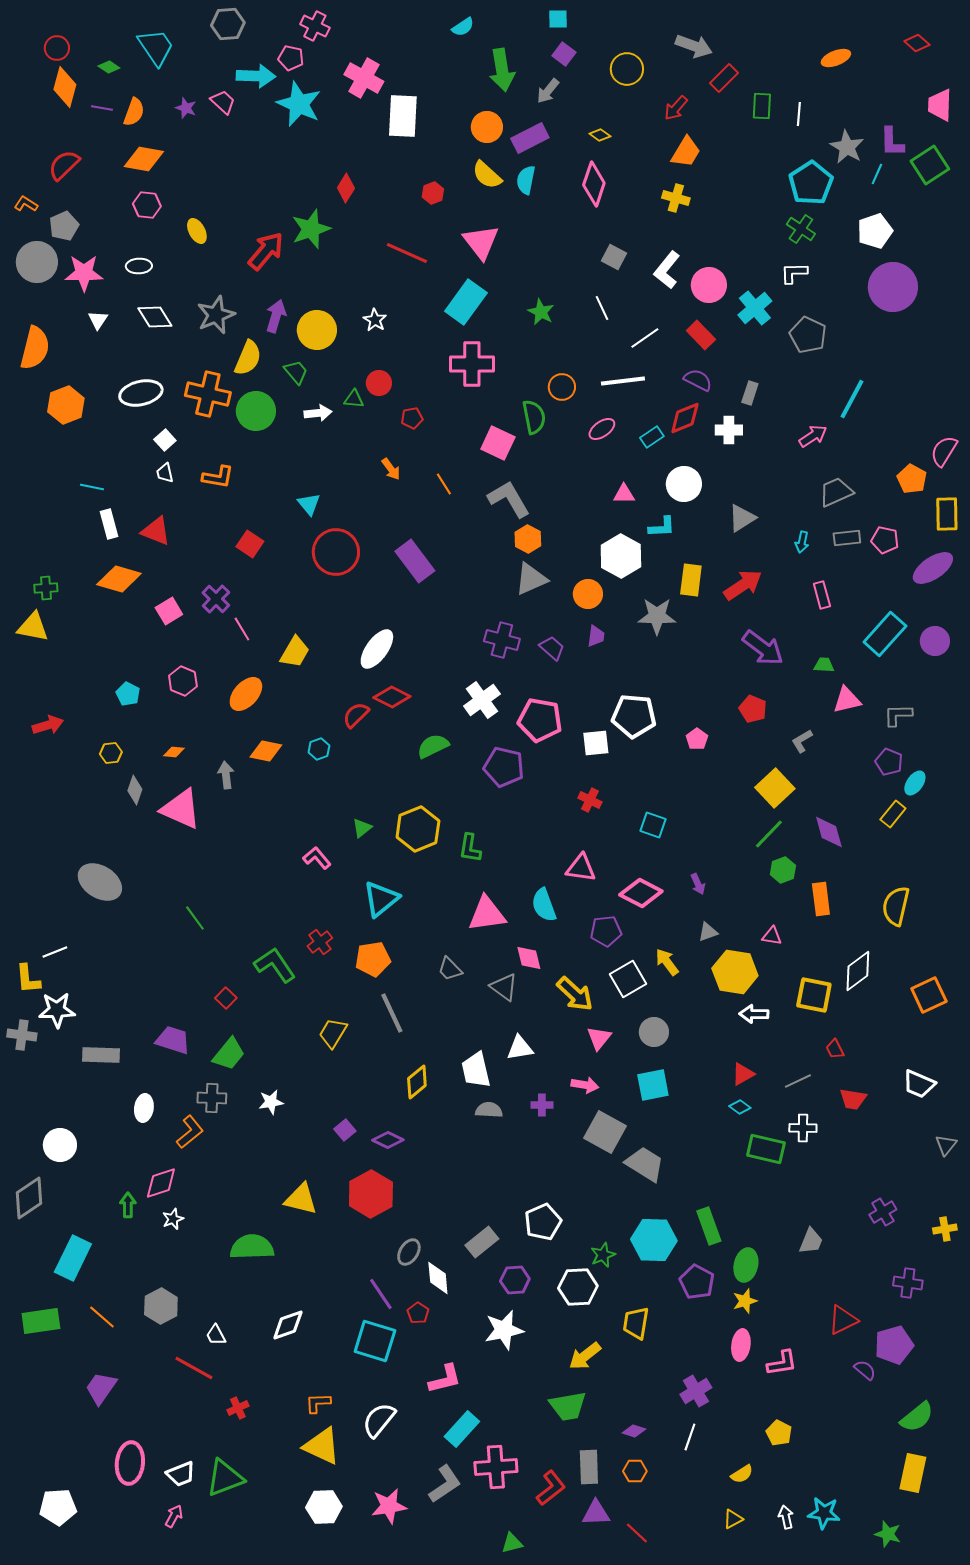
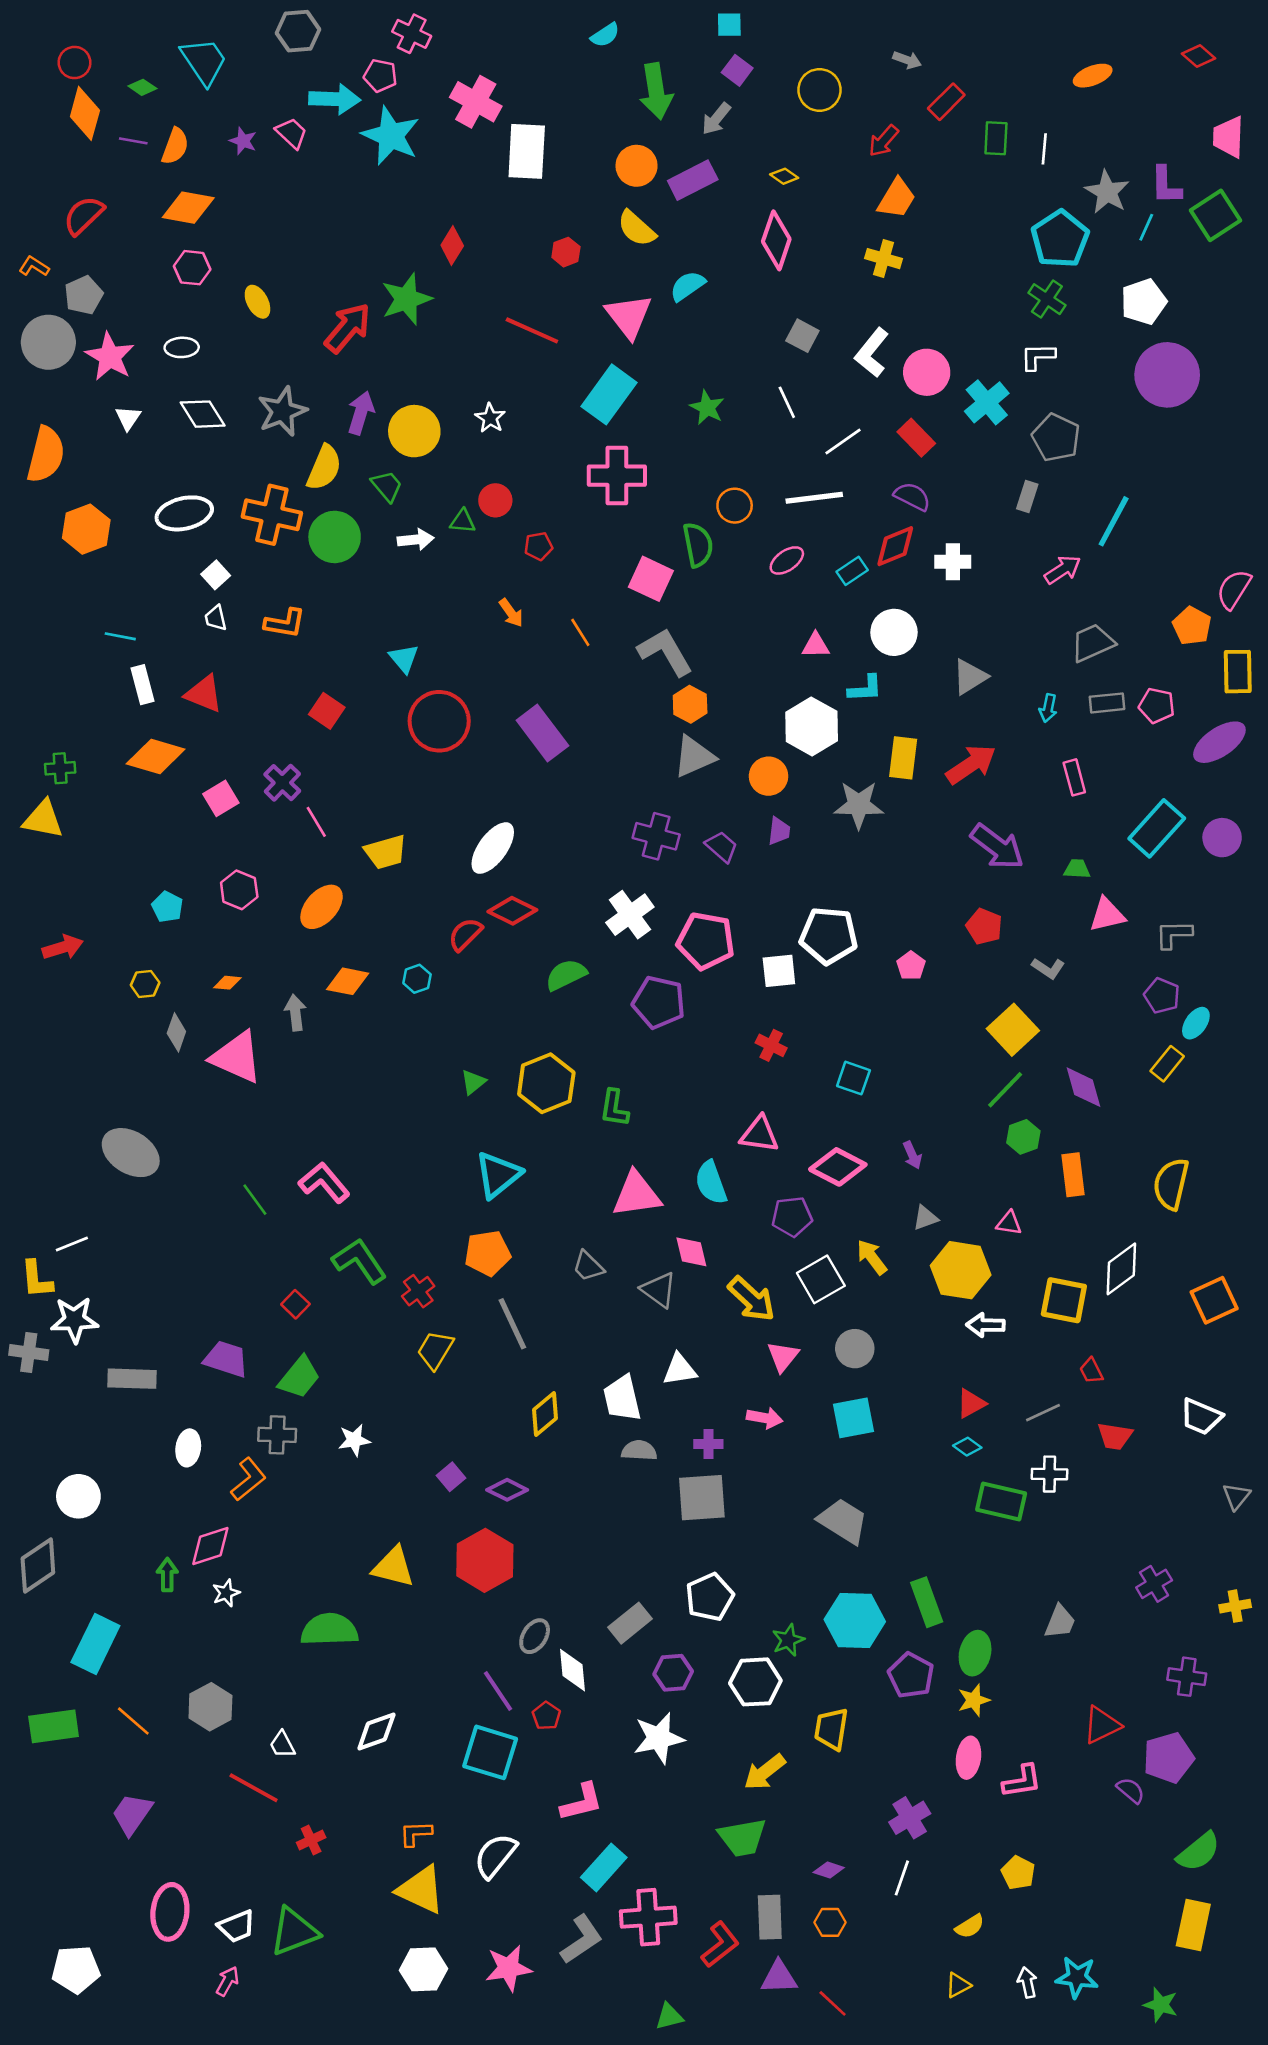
gray arrow: (694, 46) -> (907, 60), size x0.6
cyan semicircle: (526, 180) -> (687, 286), moved, turned 44
pink star: (84, 273) -> (110, 357), turned 30
gray rectangle: (750, 393) -> (1027, 496), moved
yellow trapezoid: (295, 652) -> (386, 852), turned 44
gray L-shape: (802, 741) -> (1048, 968), turned -115
pink L-shape: (317, 858) -> (324, 1183), moved, size x1.4
red cross: (320, 942) -> (418, 1291), moved
gray square: (605, 1132) -> (702, 1498), moved, turned -33

